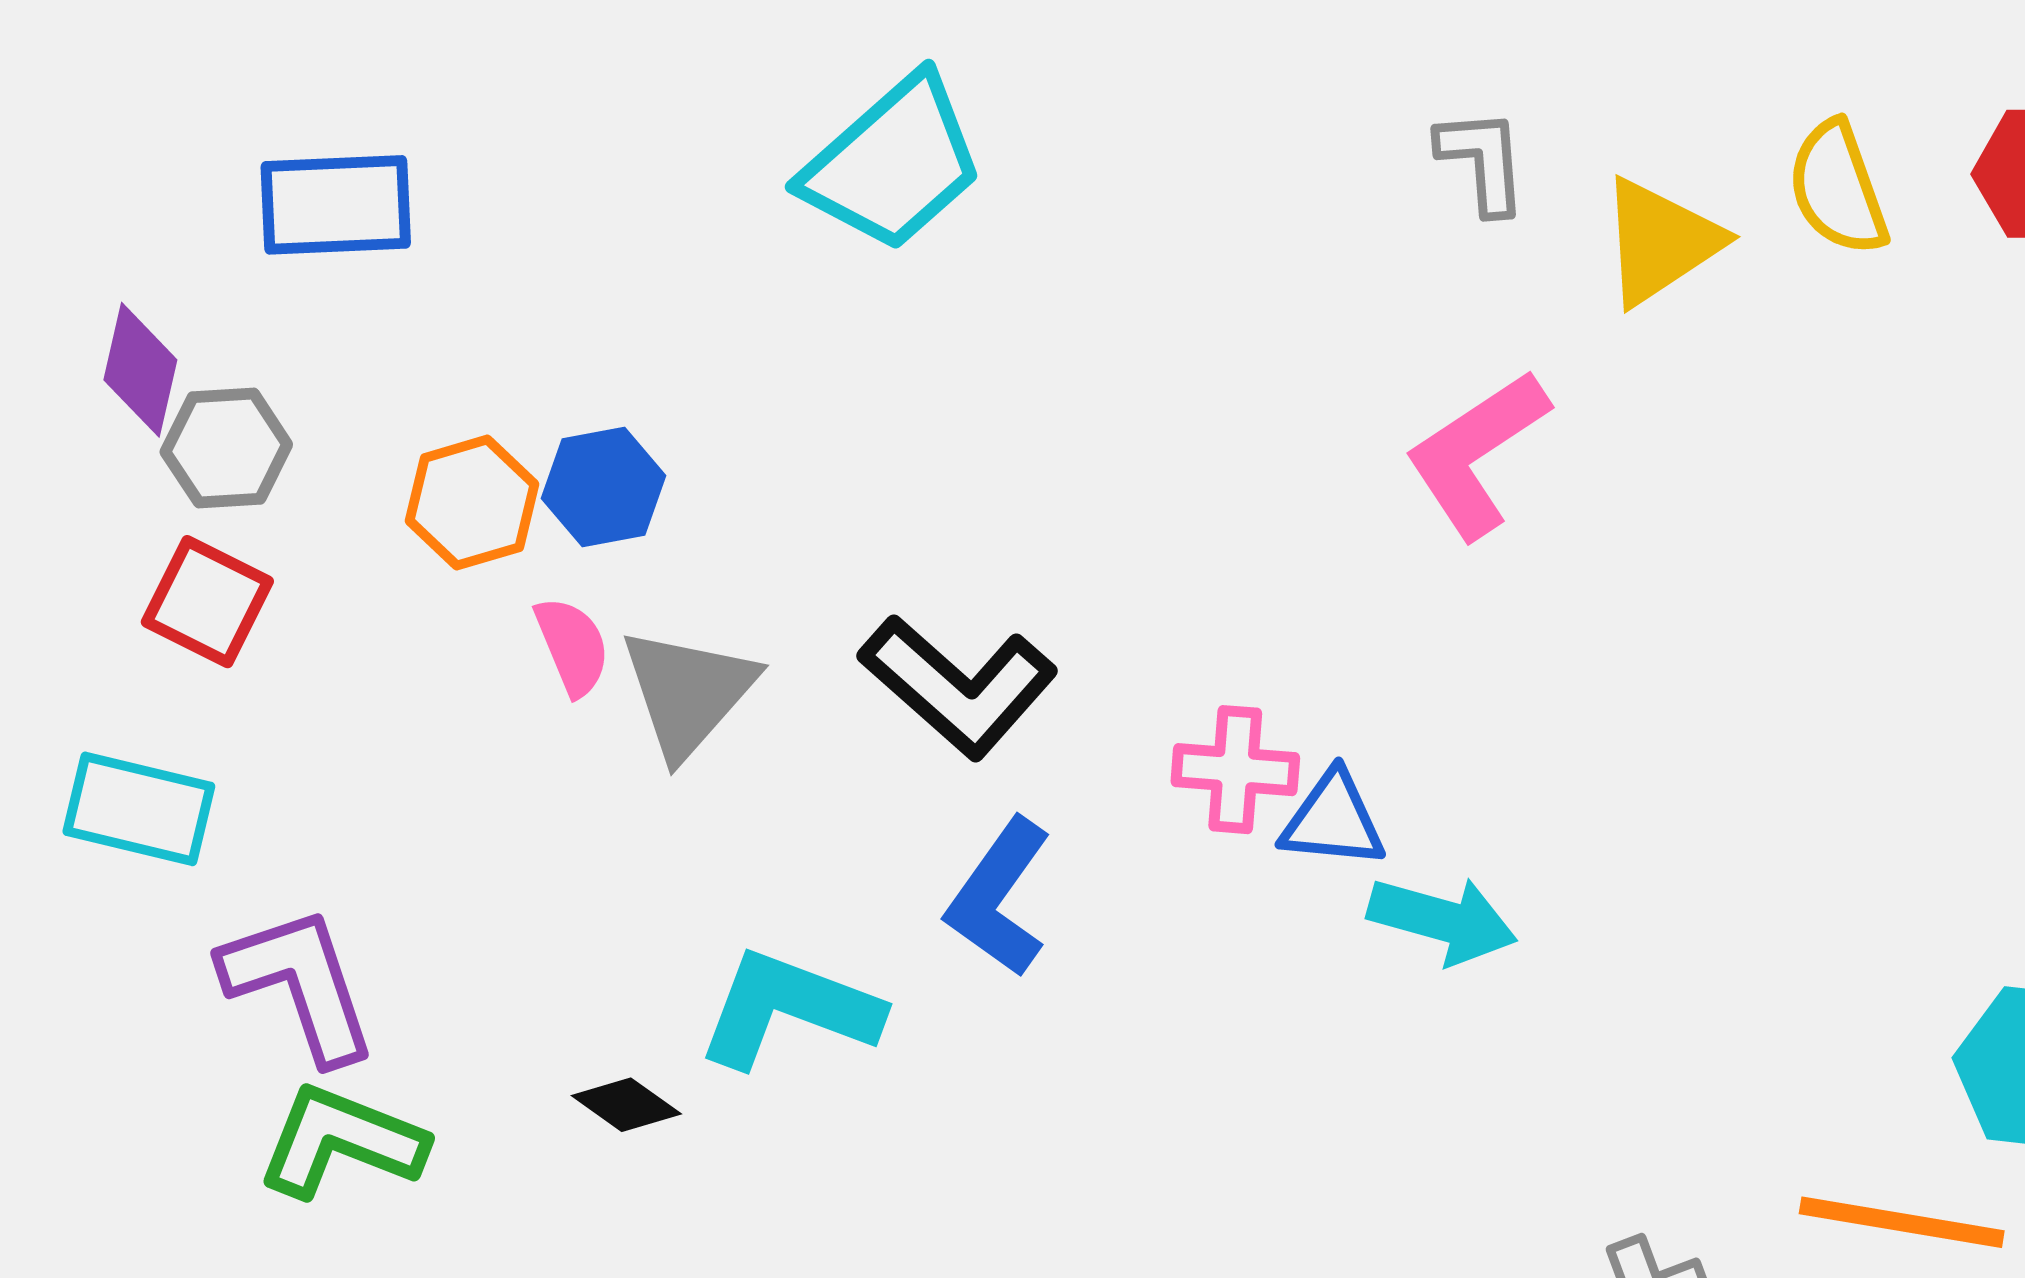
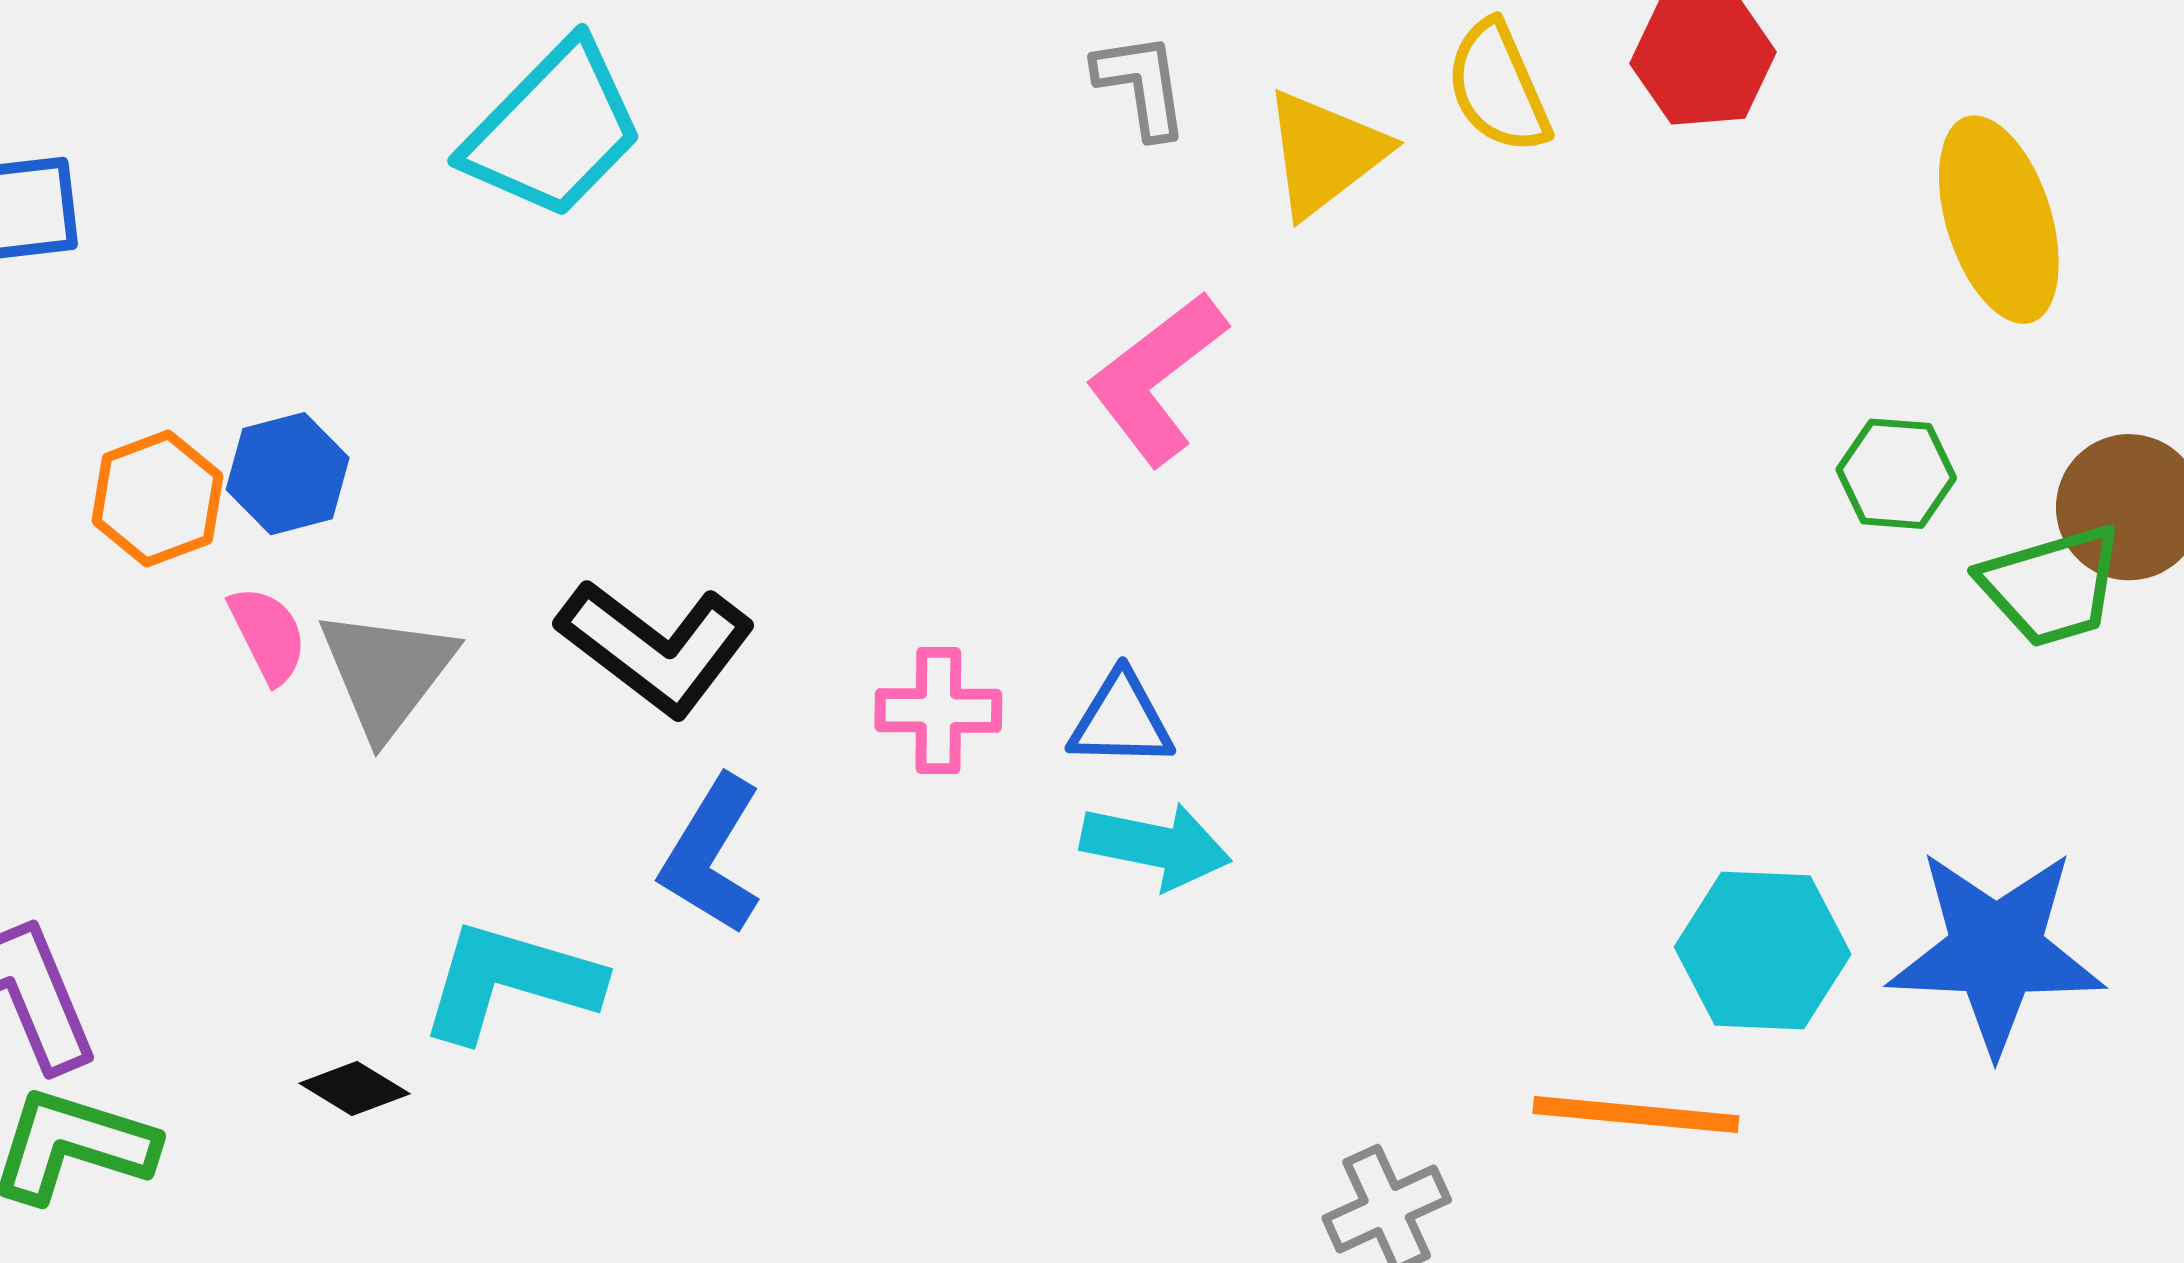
blue triangle: (1333, 820) -> (1121, 720), moved

